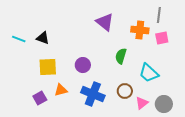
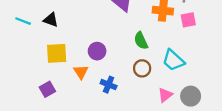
green semicircle: (121, 56) -> (141, 41), turned -42
orange triangle: (61, 90) -> (81, 72), moved, turned -48
brown circle: (125, 91) -> (142, 68), moved
blue cross: (93, 94) -> (109, 85), size x0.6

